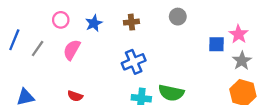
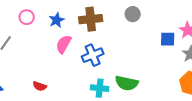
brown cross: (131, 22) -> (91, 19), size x1.6
pink semicircle: (72, 50) -> (64, 44), moved

